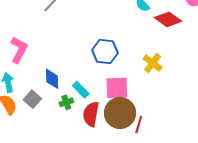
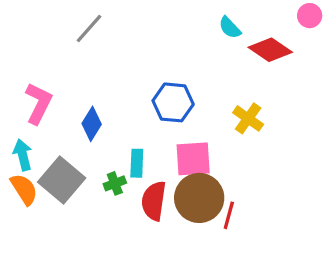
blue diamond: (52, 79) -> (92, 124), moved, turned 35
cyan rectangle: (81, 90) -> (137, 163), turned 48
gray square: (32, 99) -> (62, 180), size x1.6

